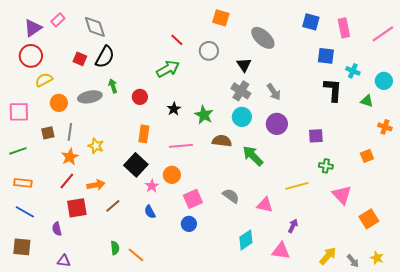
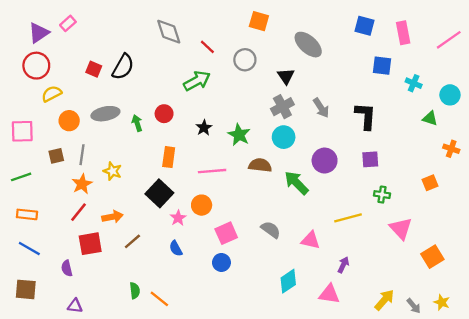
gray diamond: (95, 27) -> (169, 32), moved
green arrow: (113, 86) -> (137, 123), moved
black L-shape: (333, 90) -> (366, 116), moved
gray cross: (241, 91) -> (282, 107), turned 30
purple circle: (277, 124) -> (325, 161), moved

